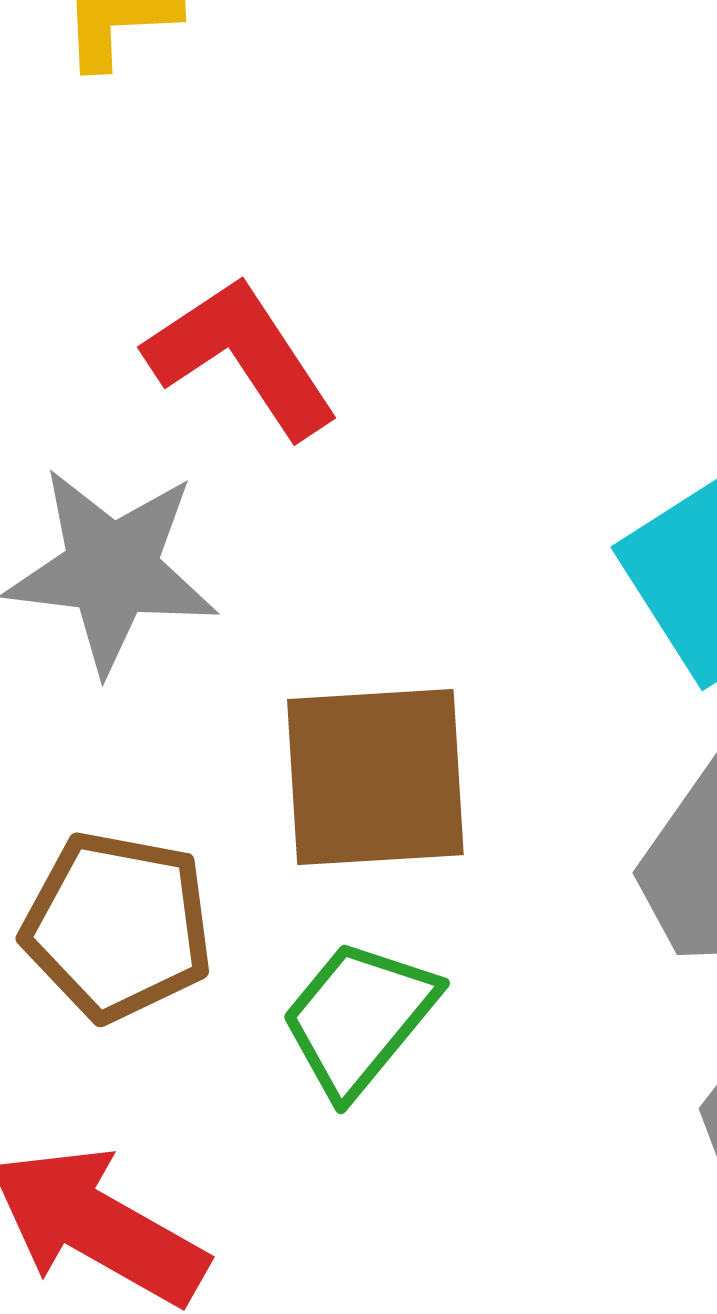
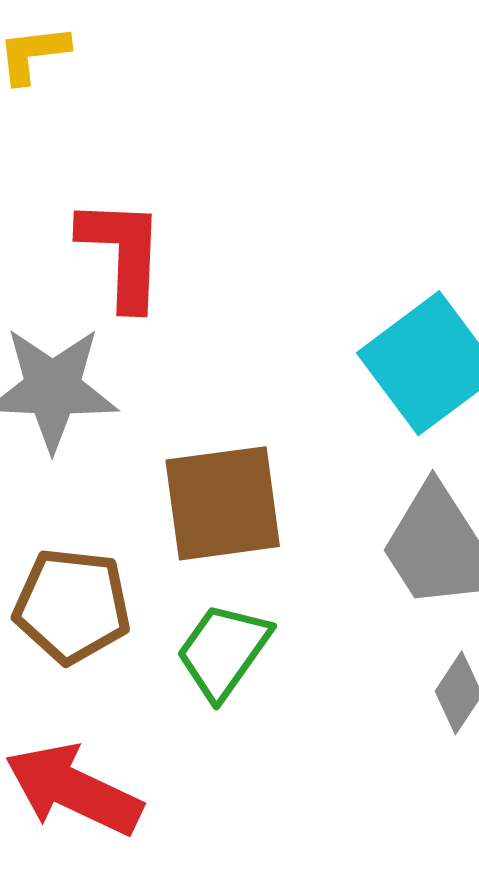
red L-shape: (242, 357) -> (122, 253), turned 40

